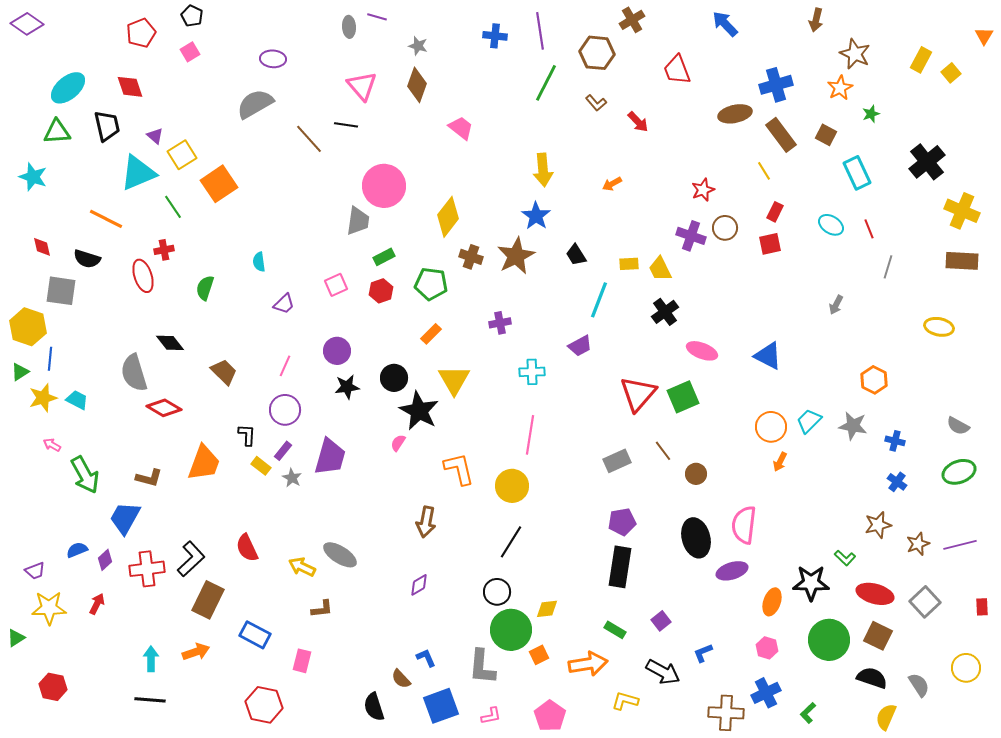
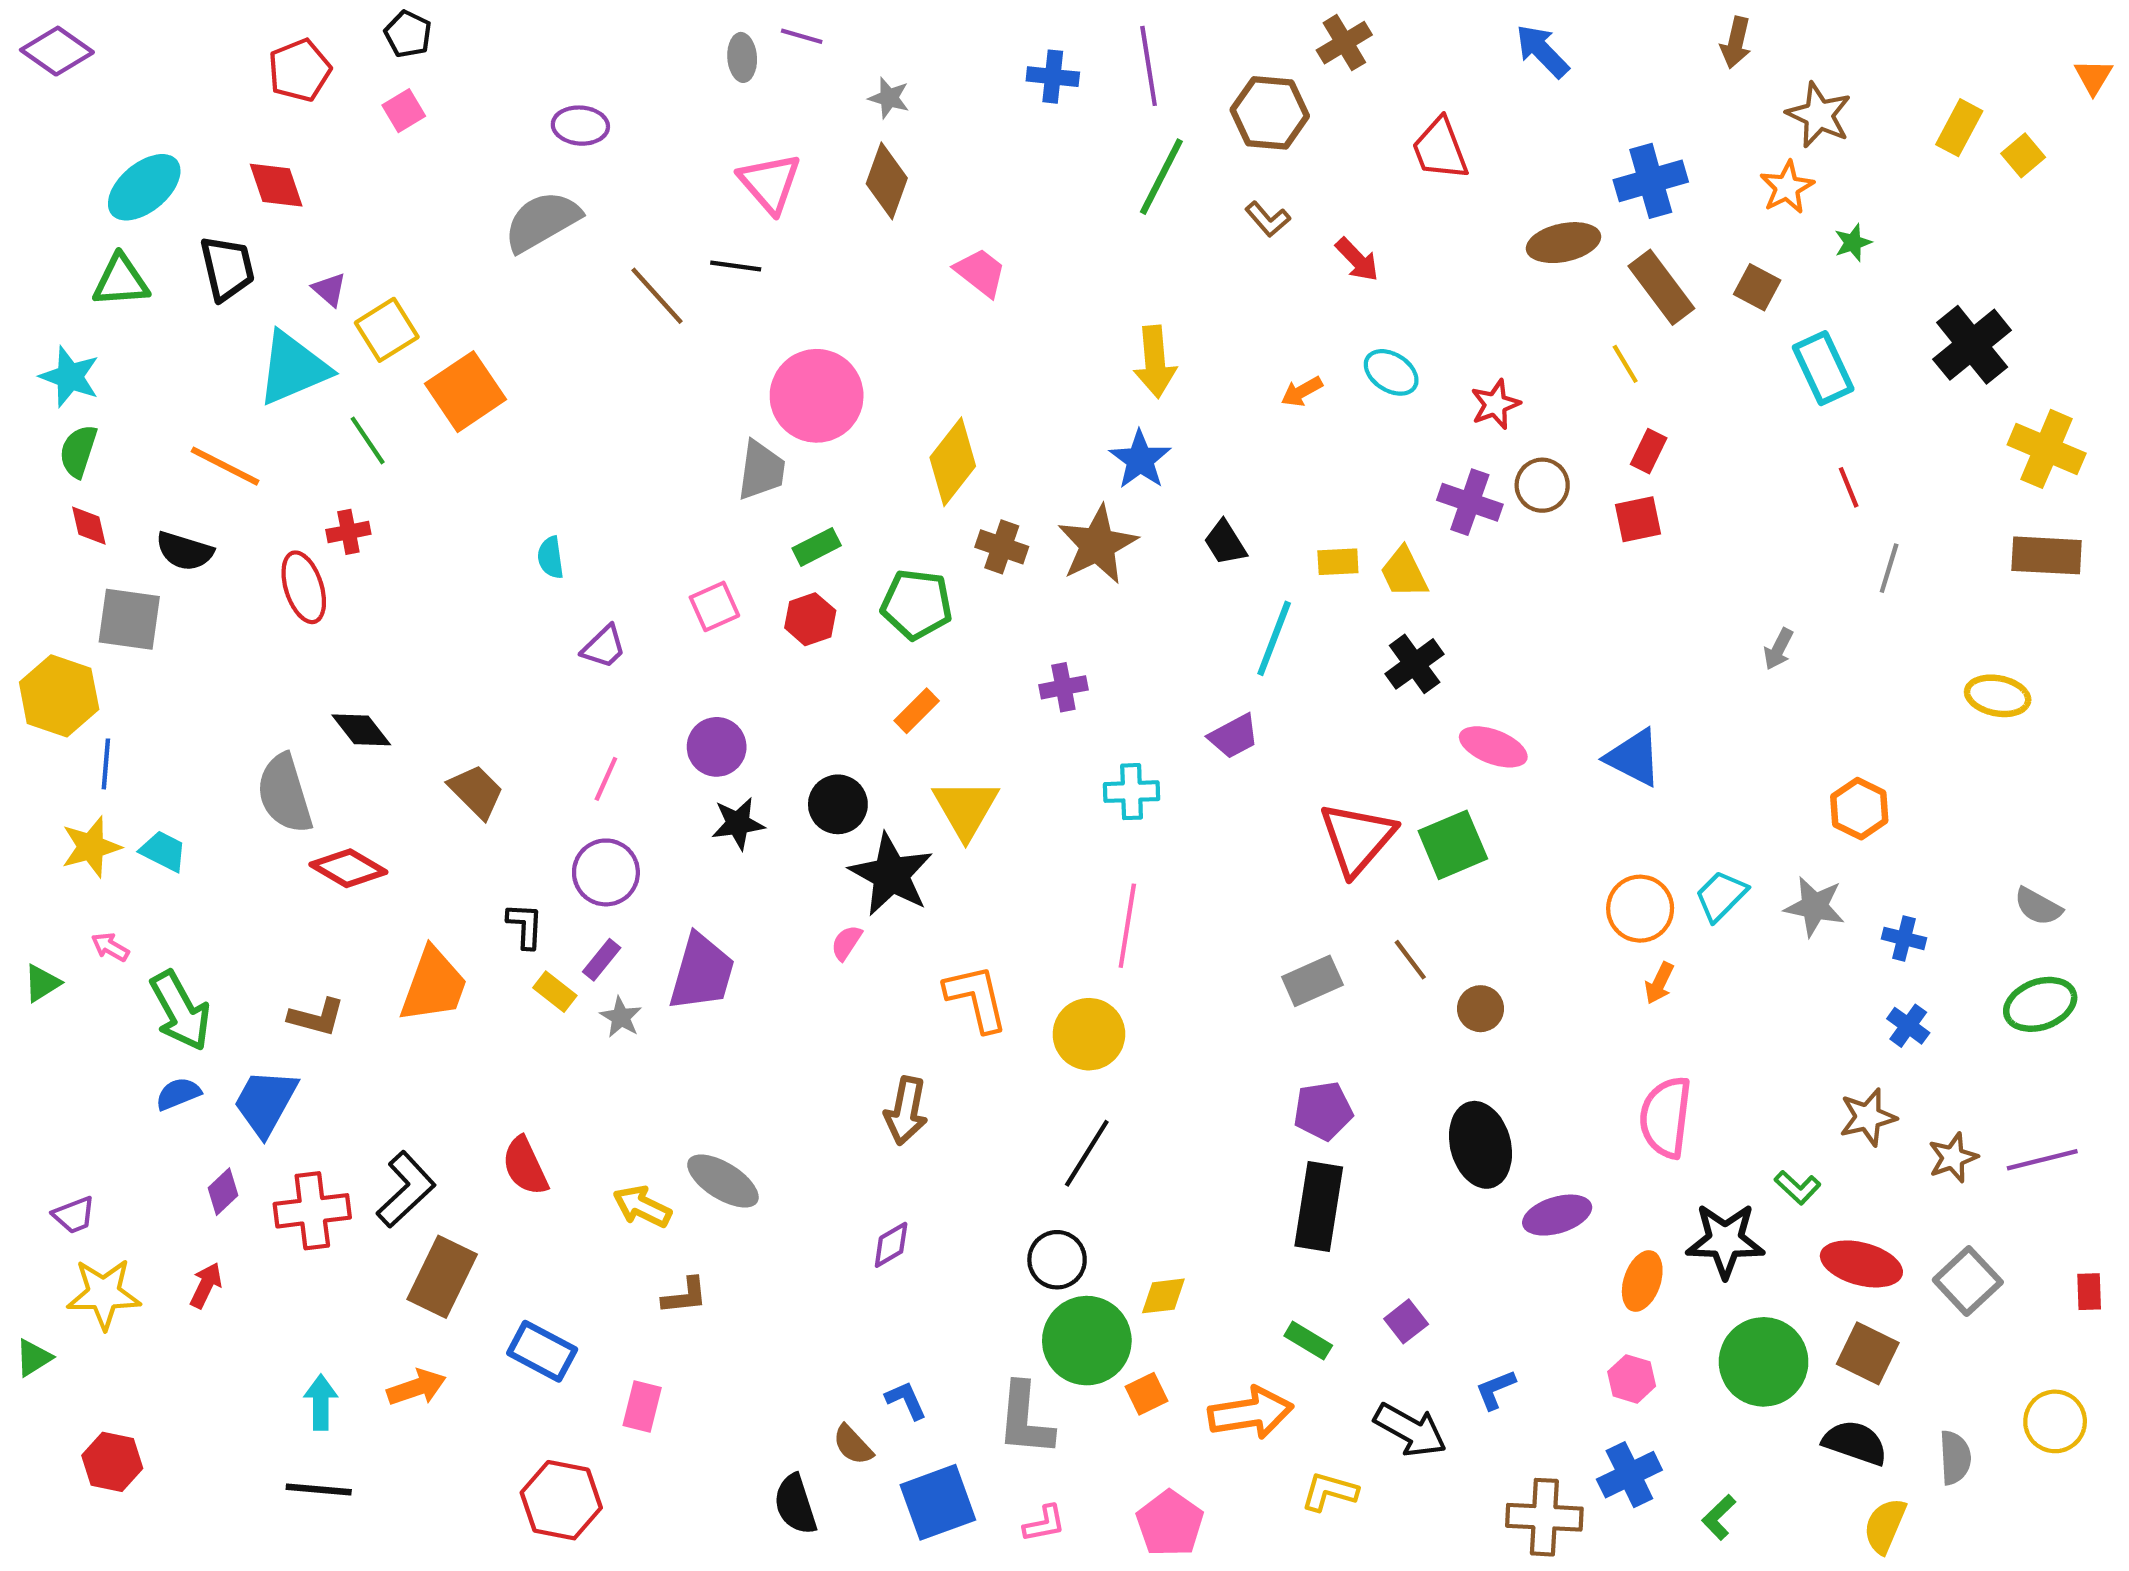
cyan ellipse: (831, 225) -> (1391, 372), moved
green semicircle: (205, 288) -> (78, 451), moved
green triangle: (20, 372) -> (42, 983), moved
pink semicircle: (744, 525) -> (1666, 1117), moved
blue semicircle: (77, 550) -> (178, 1094), moved
gray semicircle: (919, 685) -> (1955, 1458), turned 30

